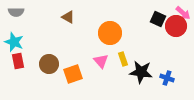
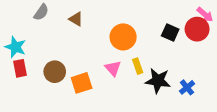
gray semicircle: (16, 12) -> (41, 12), moved, turned -56
black square: (158, 19) -> (170, 32), moved
blue cross: (167, 78) -> (187, 87), turned 32

